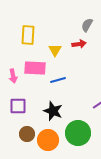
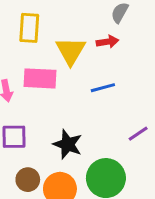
yellow triangle: (55, 50) -> (71, 51), size x1.5
blue line: (58, 80) -> (103, 88), moved

